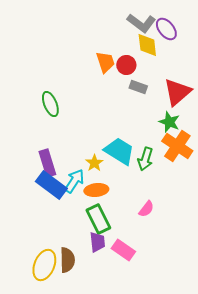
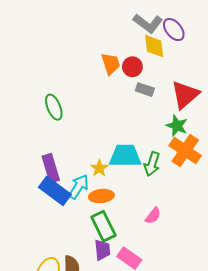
cyan trapezoid: (119, 151) -> (125, 156), turned -32

